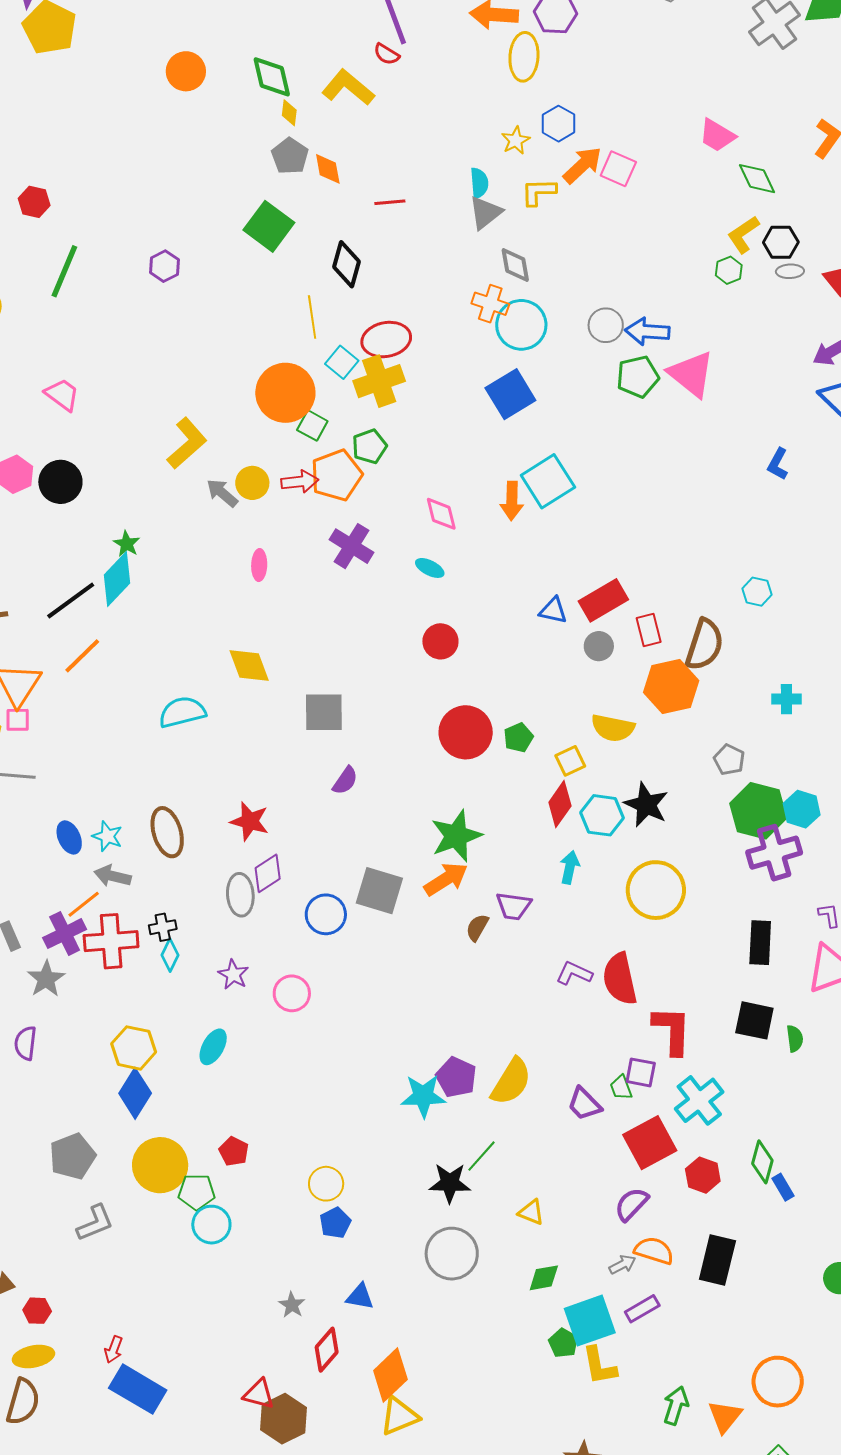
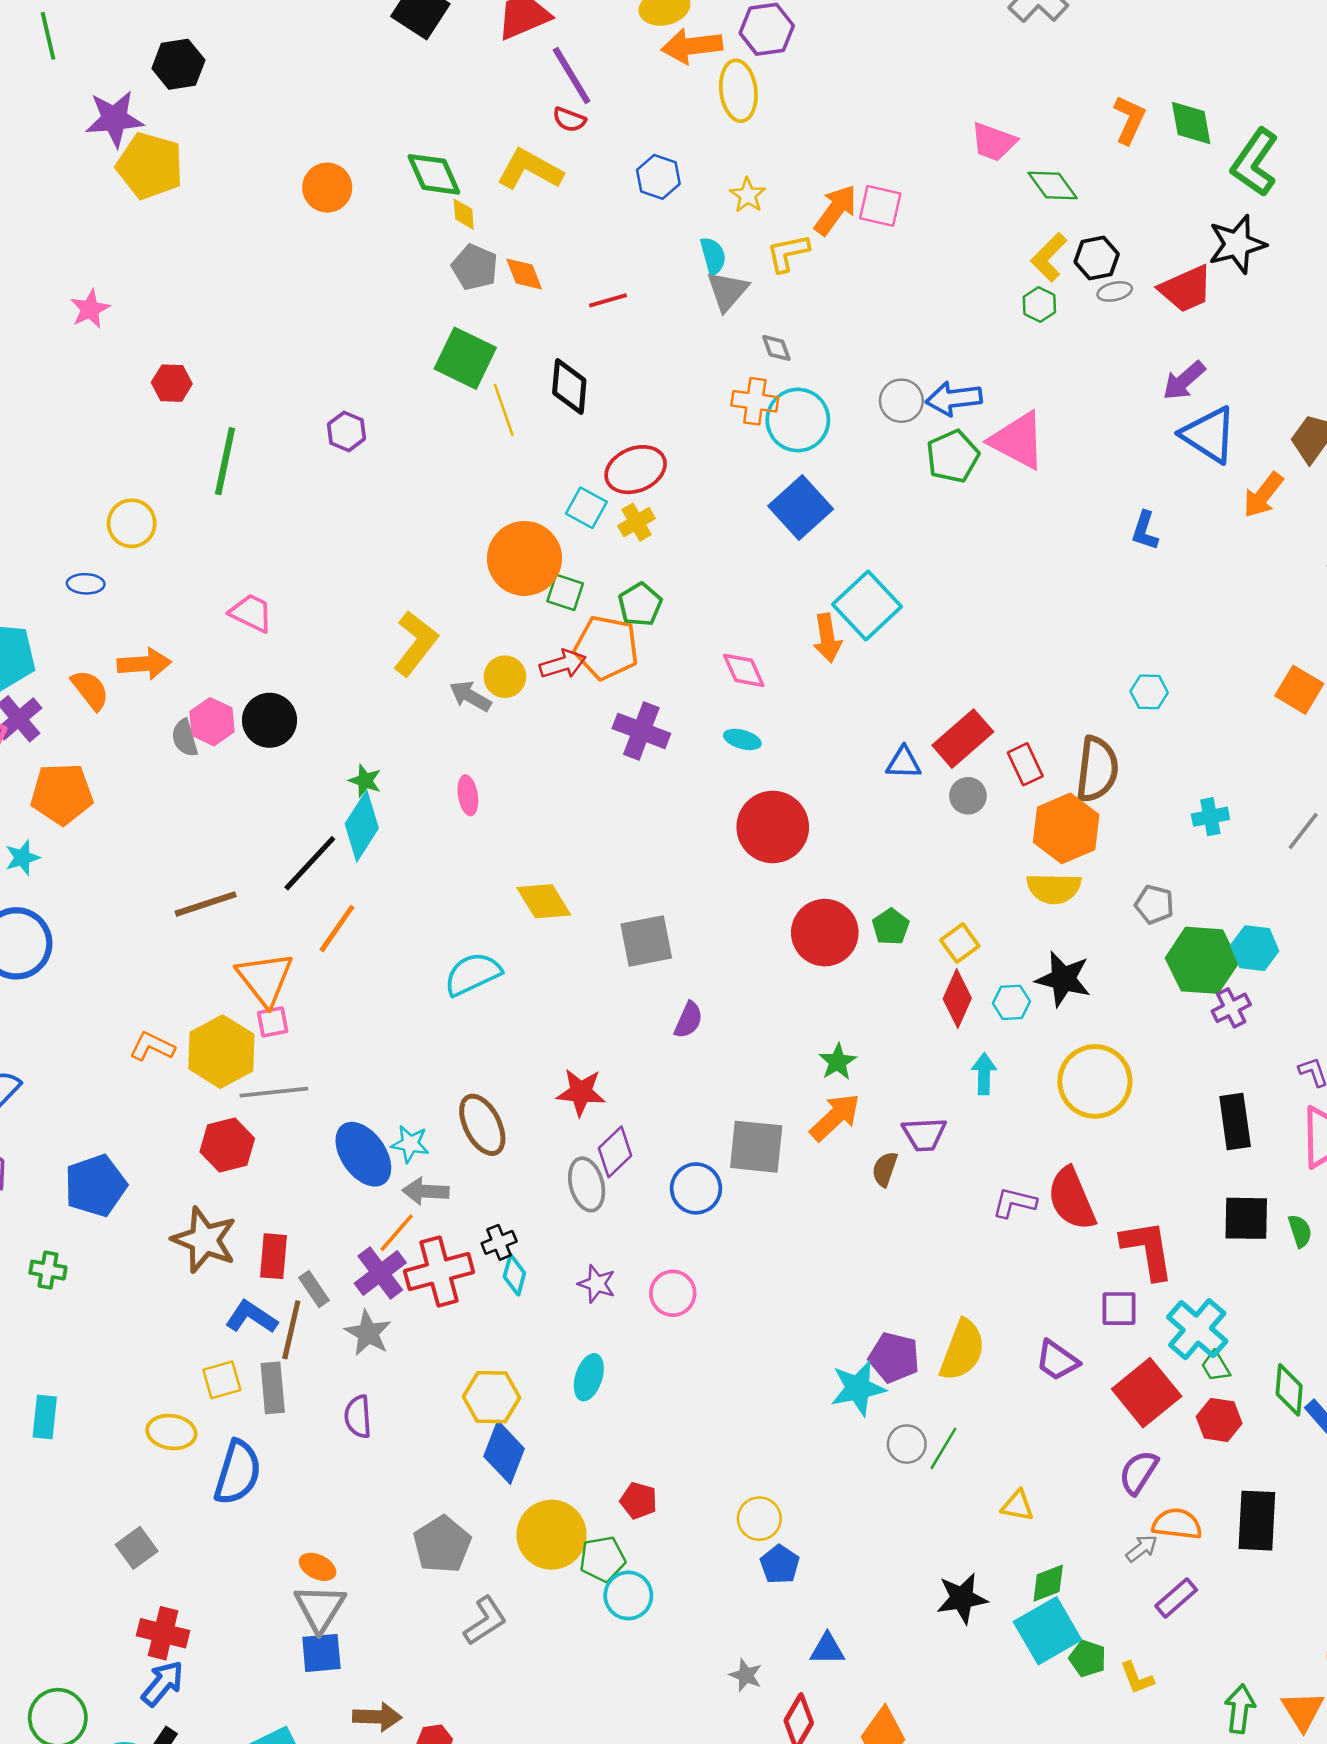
blue hexagon: (559, 124) -> (658, 177), moved
gray diamond: (515, 265) -> (776, 348), size x0.7
yellow line: (312, 317) -> (504, 410), moved
yellow cross: (379, 381) -> (637, 522), size x0.6
orange pentagon: (336, 475) -> (606, 648), turned -30
pink ellipse: (259, 565) -> (468, 795), moved
red circle: (440, 641) -> (773, 827), size x1.6
yellow semicircle: (613, 728) -> (1054, 888), moved
cyan hexagon: (602, 815) -> (1011, 1002), size x0.7
green star: (456, 836) -> (838, 1062), size x0.6
blue ellipse: (69, 837) -> (363, 1154), size x1.6
purple cross: (774, 853) -> (1231, 1008), size x0.6
green trapezoid: (621, 1088) -> (1216, 1366), moved
black star: (450, 1183) -> (962, 1598), moved
gray circle: (452, 1254) -> (907, 1444), moved, size x0.6
cyan square: (590, 1321) -> (1047, 1631), moved
yellow L-shape: (599, 1366) -> (1137, 1678), size x0.7

